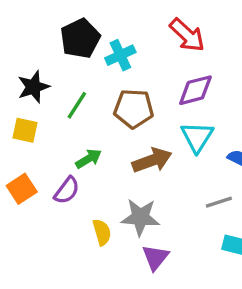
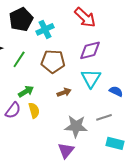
brown arrow: (152, 160) -> (64, 92), size x0.6
gray star: (140, 217) -> (76, 126), moved
yellow semicircle: (102, 232) -> (34, 110), moved

